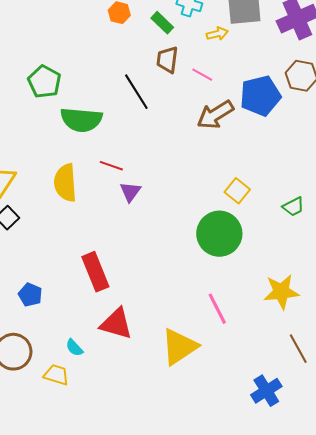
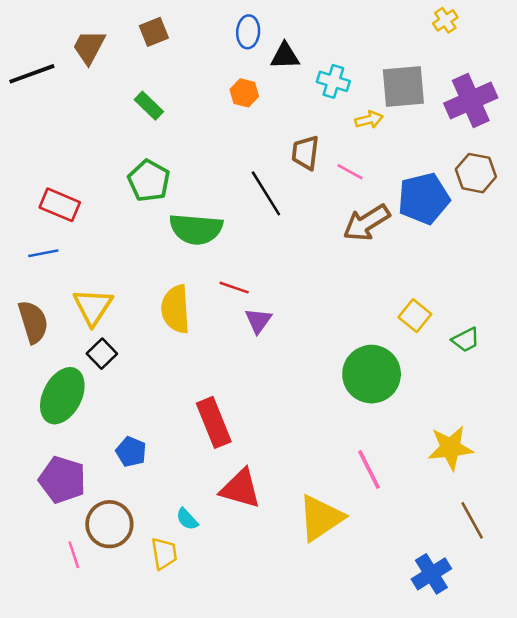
green rectangle: (162, 23) -> (149, 106), moved
yellow square: (237, 191) -> (415, 316), moved
yellow trapezoid: (56, 375) -> (164, 553), turned 64

